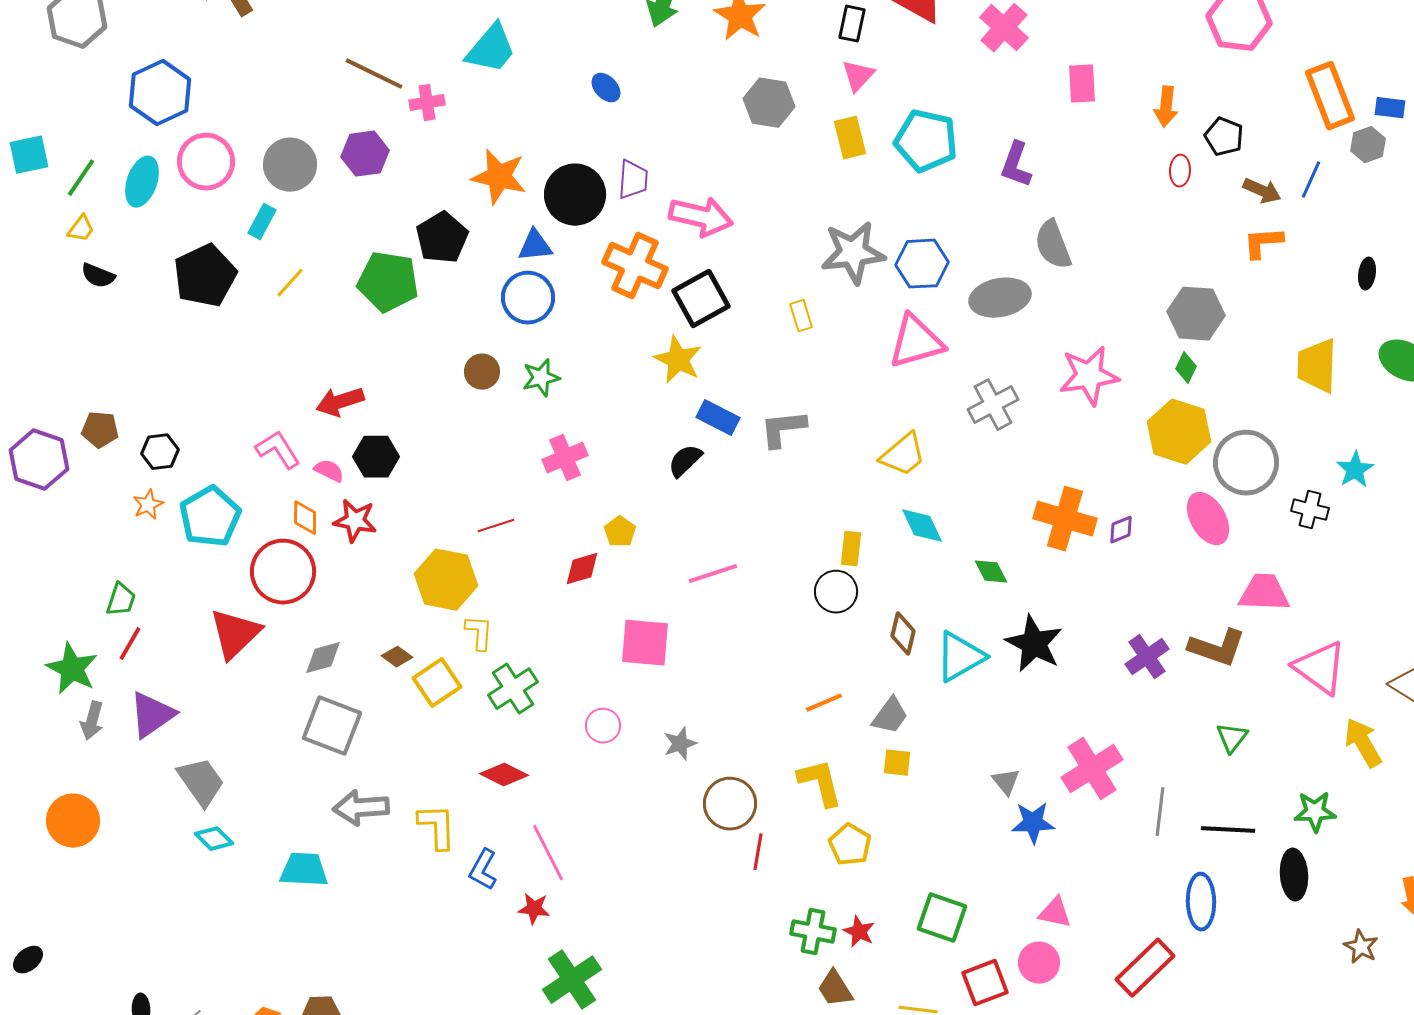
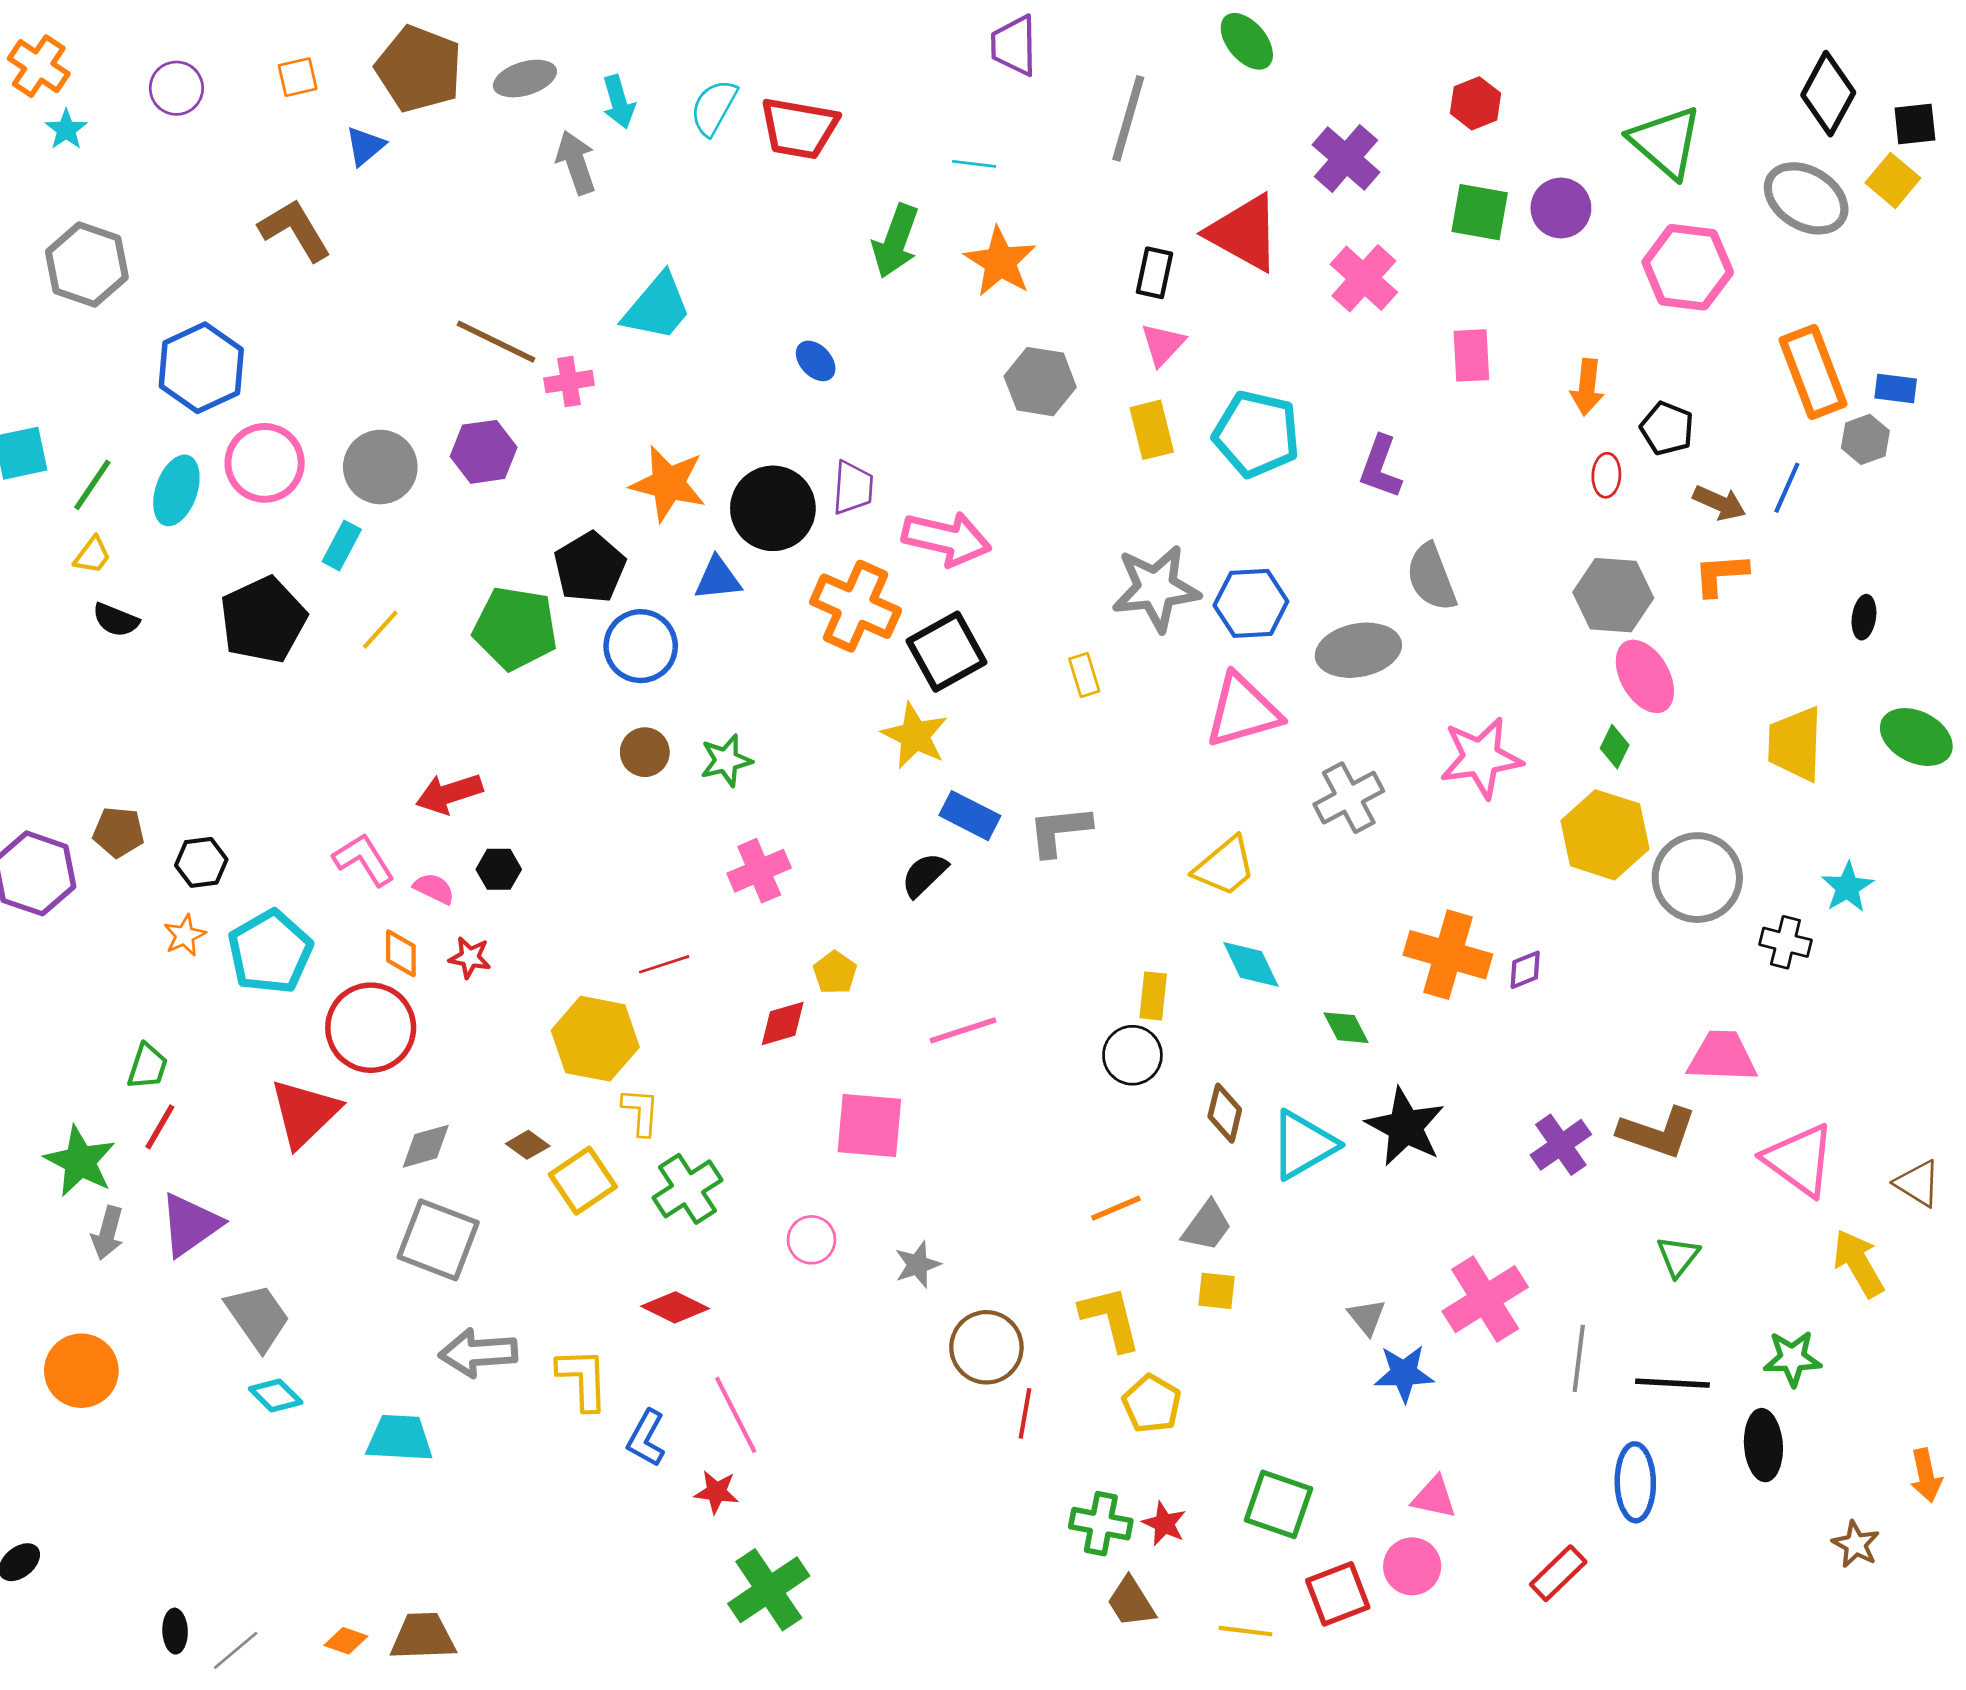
blue circle: (528, 298) -> (641, 646), moved
gray hexagon: (1196, 314) -> (1613, 595), moved
black hexagon: (376, 457) -> (499, 869), size x0.7
pink ellipse: (1208, 519) -> (1645, 676), moved
red star: (355, 521) -> (470, 957), size x0.7
red rectangle: (1145, 968) -> (1558, 1573), size x0.7

